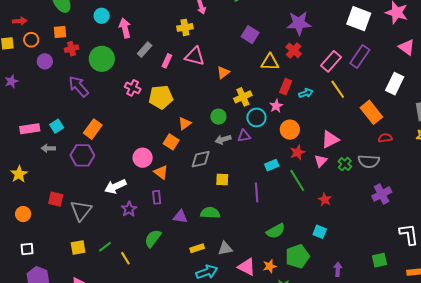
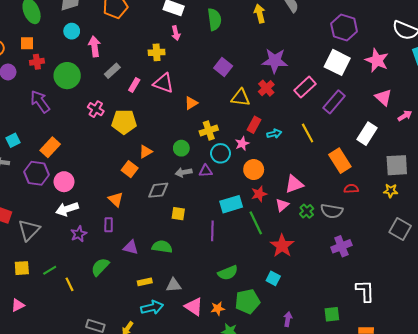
pink rectangle: (331, 61) -> (305, 87), moved
pink circle: (143, 158) -> (64, 182), moved
cyan rectangle: (272, 165) -> (231, 204), size x1.5
red star: (325, 200) -> (282, 246), size x1.6

